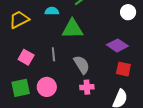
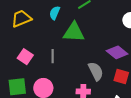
cyan semicircle: (52, 11) -> (55, 13), turned -72
gray semicircle: (82, 65) -> (96, 71), moved

